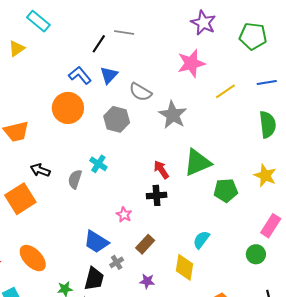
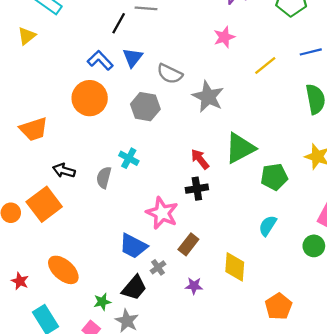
pink star: (191, 63) -> (224, 37), size x0.7
pink star: (124, 215) -> (162, 213), size x1.8
cyan semicircle: (201, 240) -> (268, 226), moved
black trapezoid: (94, 279) -> (134, 288), turned 30

